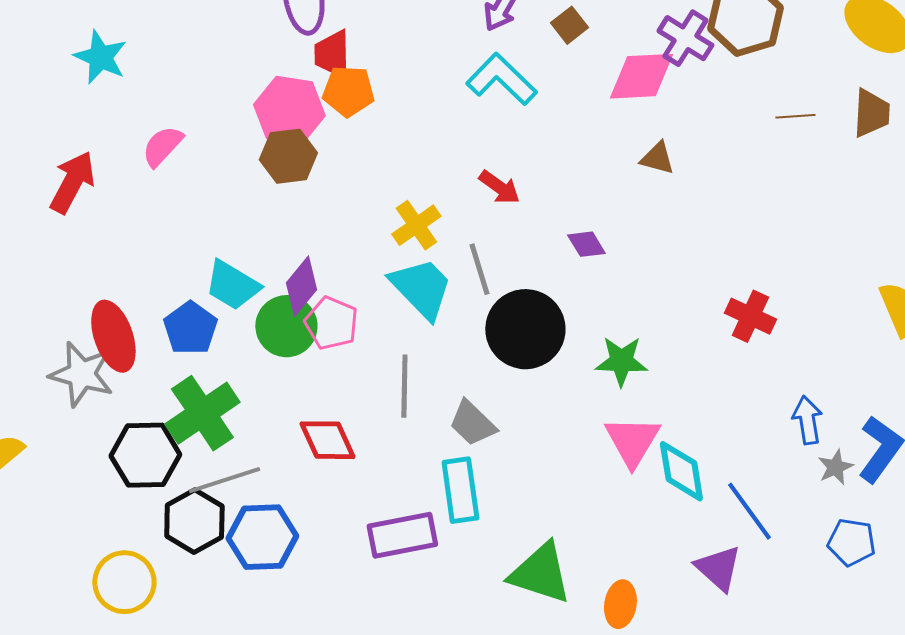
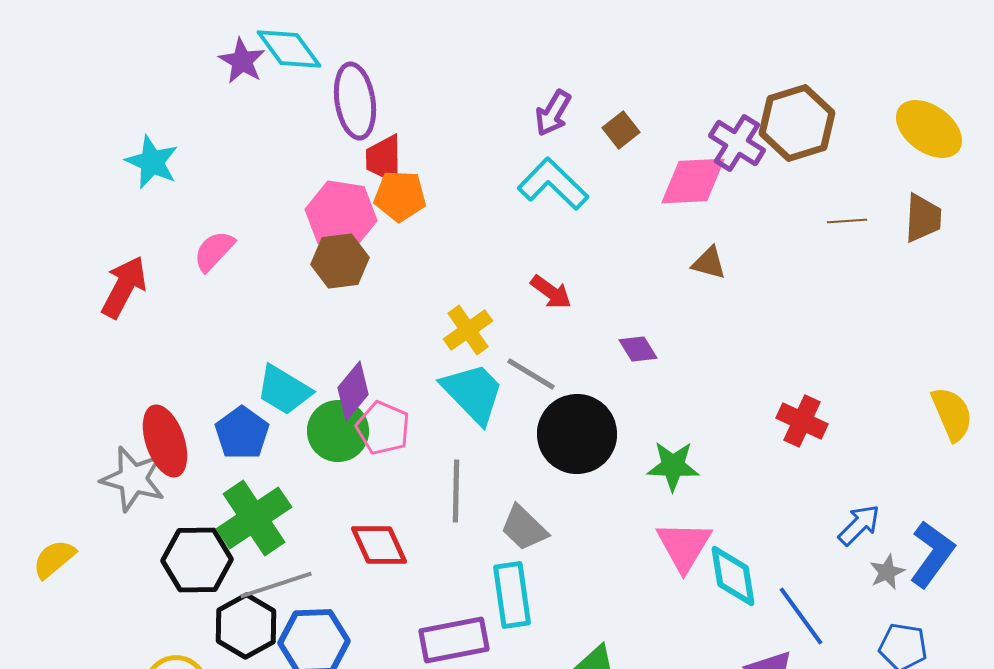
gray line: (479, 269) -> (531, 374), turned -42
blue arrow: (807, 420) -> (859, 525), turned 54

